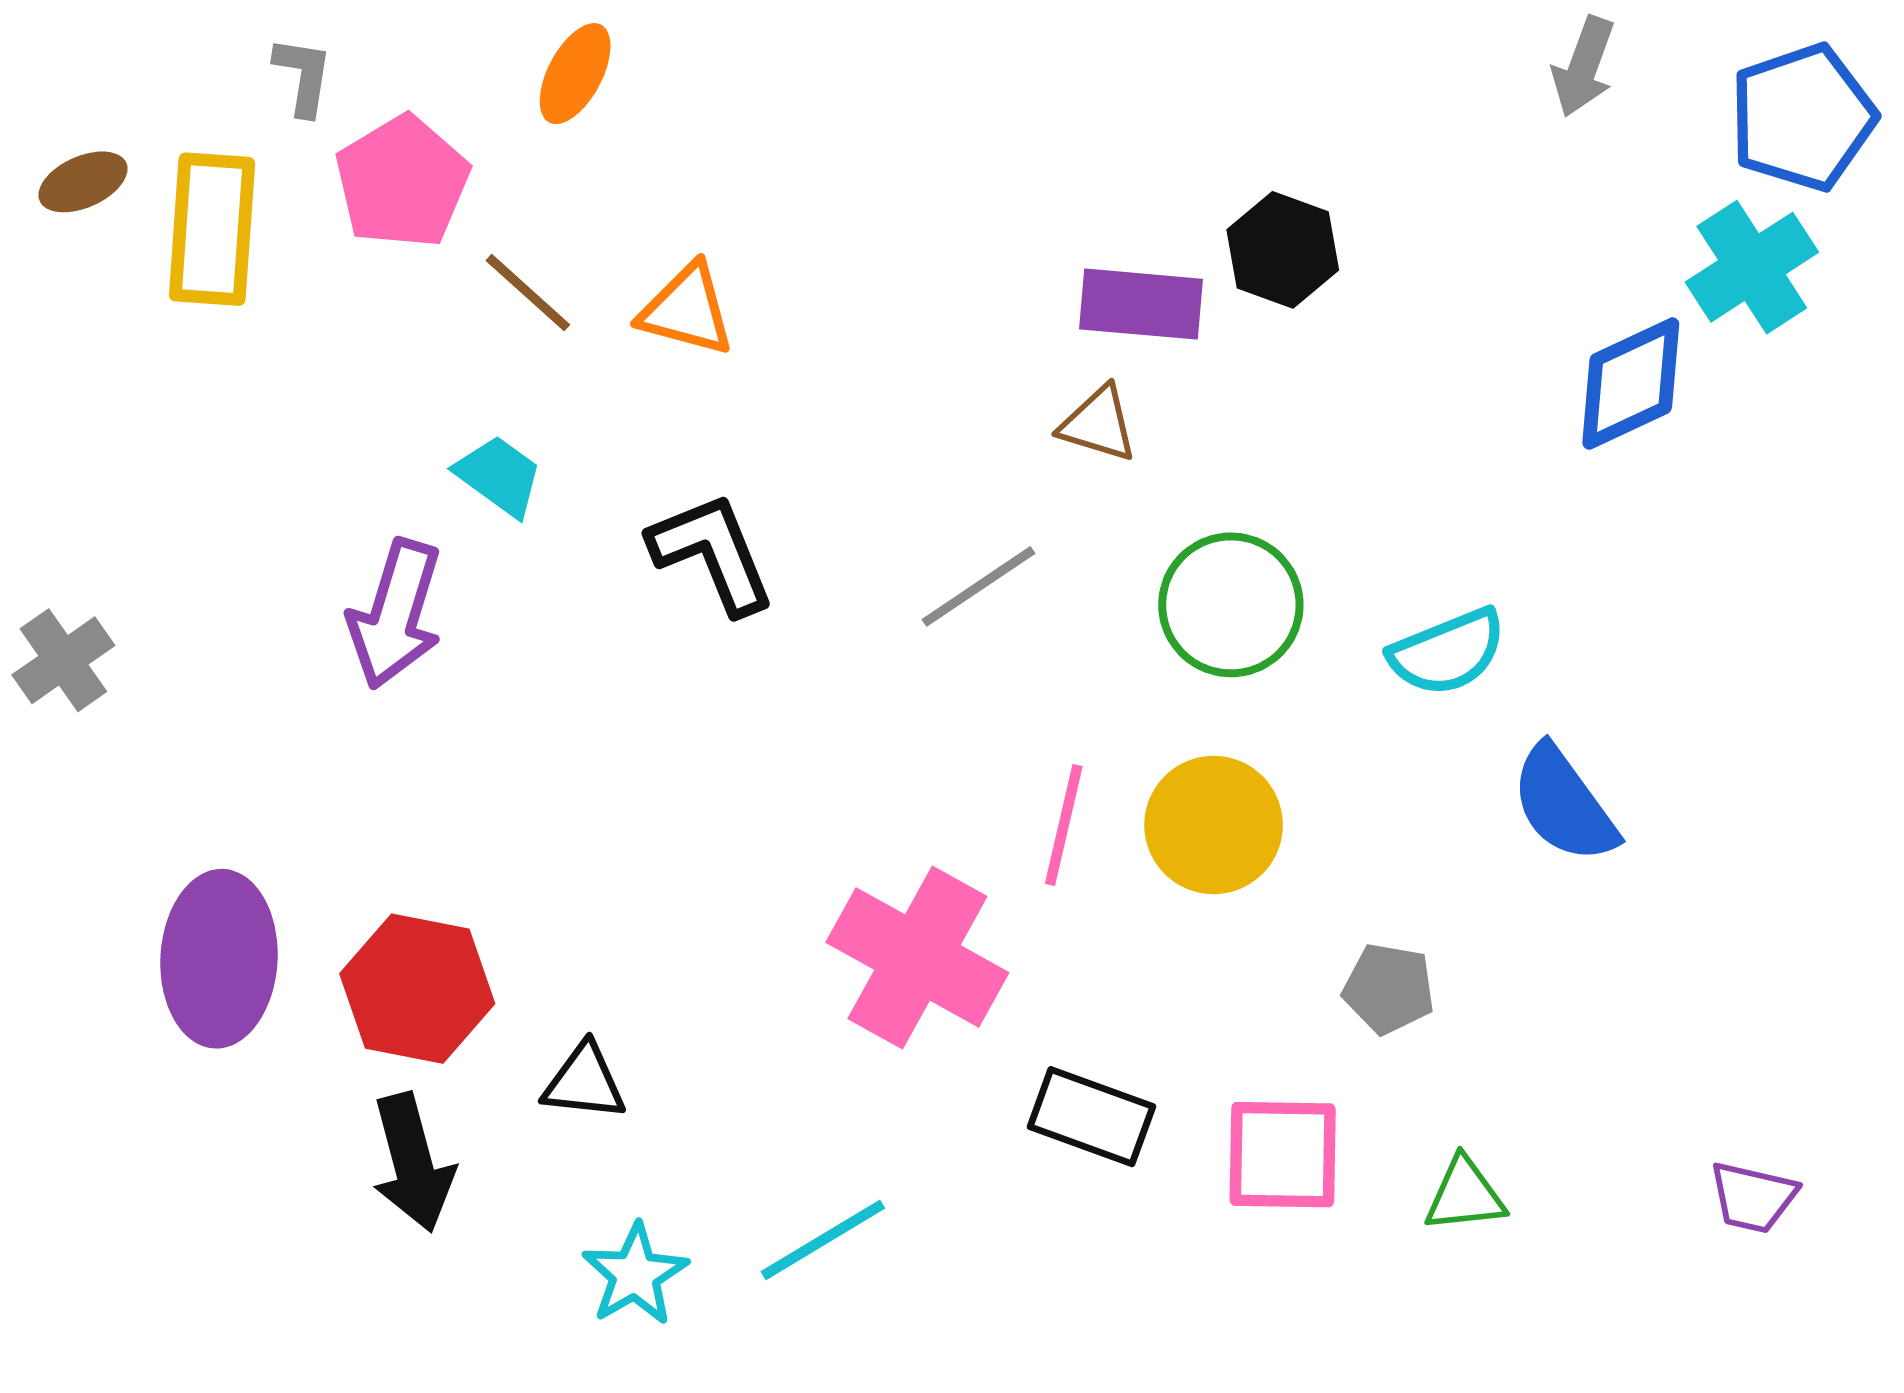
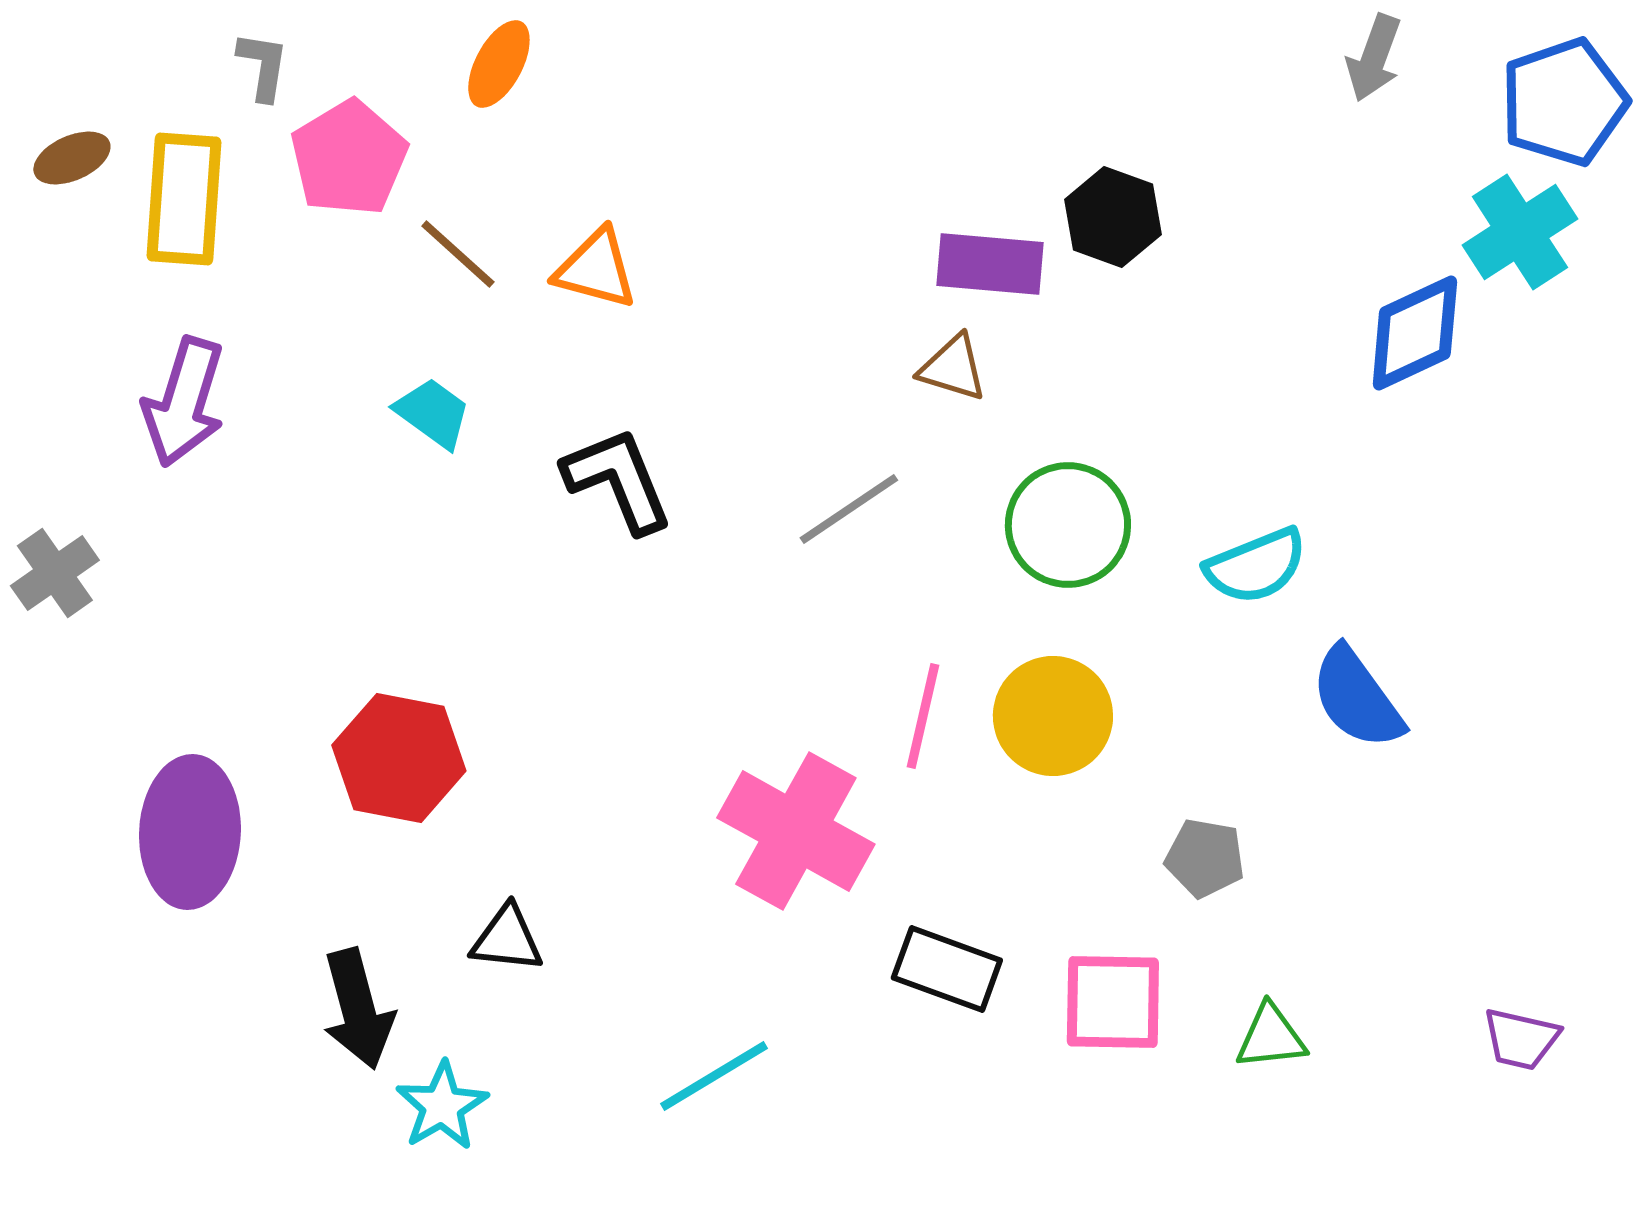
purple arrow: (395, 614) -> (184, 402), moved
red hexagon: (417, 989) -> (399, 758), moved
cyan star: (635, 1274) -> (442, 1106), moved

